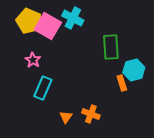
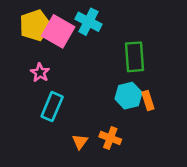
yellow pentagon: (29, 21) -> (35, 25), turned 30
cyan hexagon: (134, 70) -> (128, 96), moved

